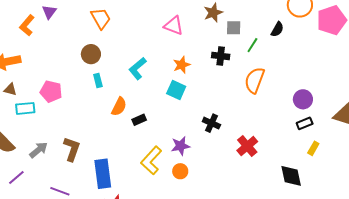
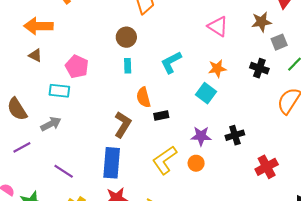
gray square: (234, 28) -> (279, 42), turned -35
orange semicircle: (119, 107) -> (143, 97), turned 126
cyan rectangle: (25, 108) -> (59, 91), moved
black cross: (211, 123) -> (235, 135), turned 36
purple star: (180, 146) -> (201, 136), moved
brown L-shape: (72, 149) -> (123, 125), moved
orange circle: (180, 171) -> (196, 163), moved

